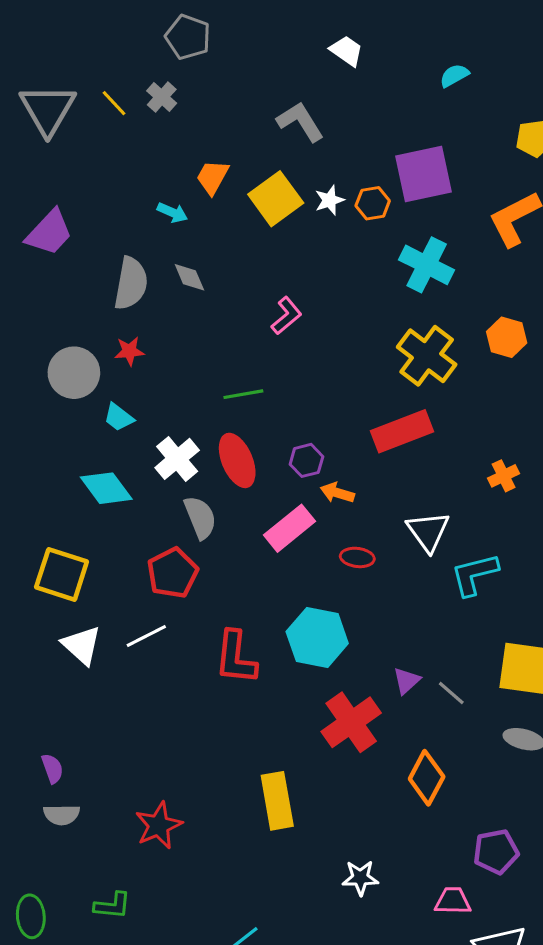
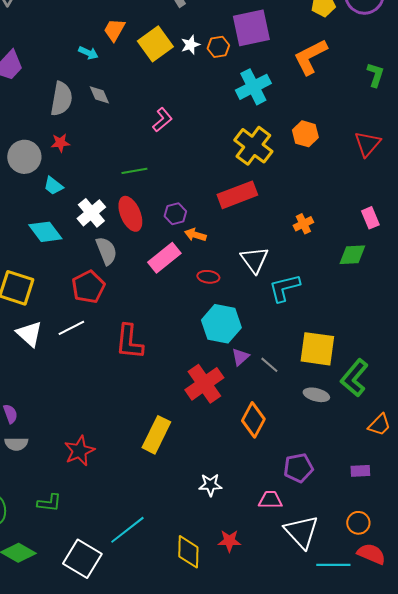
cyan cross: (427, 265) -> (253, 87), turned 36
cyan hexagon: (317, 638) -> (221, 324), moved
yellow rectangle: (277, 801) -> (156, 435), turned 36

